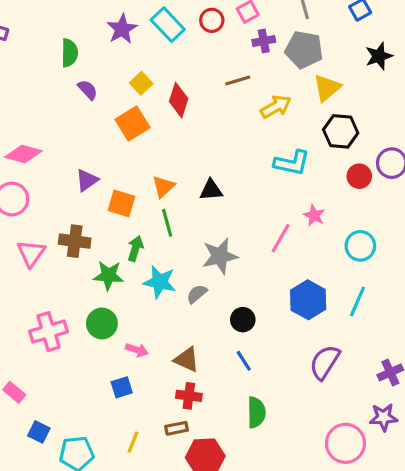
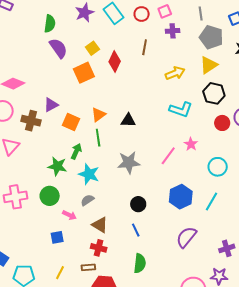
gray pentagon: (304, 50) -> (211, 37), moved
brown line: (238, 81) -> (145, 47), moved, turned -70
purple semicircle: (88, 90) -> (58, 48), size x1.5
brown cross: (75, 241) -> (31, 121), moved
gray semicircle: (197, 294) -> (87, 200), moved

